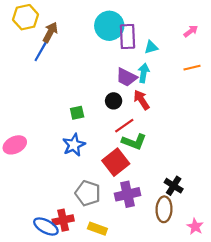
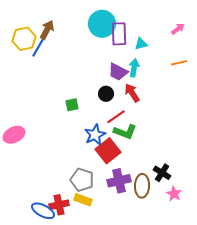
yellow hexagon: (26, 17) -> (24, 39), moved
blue star: (74, 145) -> (95, 135), moved
brown ellipse: (164, 209) -> (142, 186), moved
pink star: (195, 227) -> (174, 194), moved
yellow rectangle: (97, 229) -> (83, 200), moved

